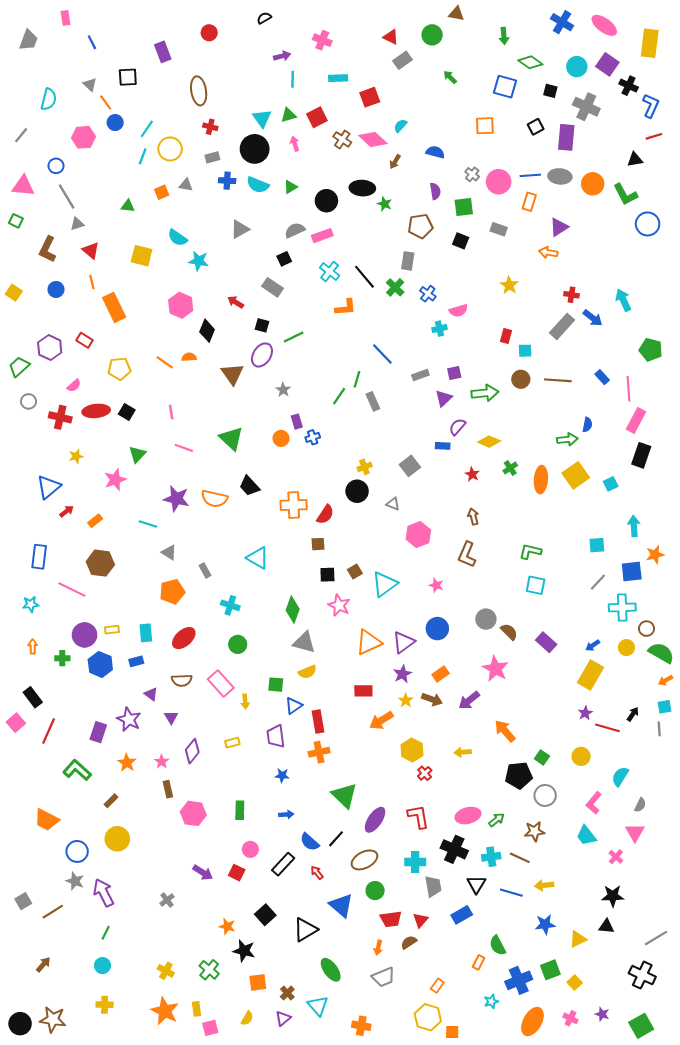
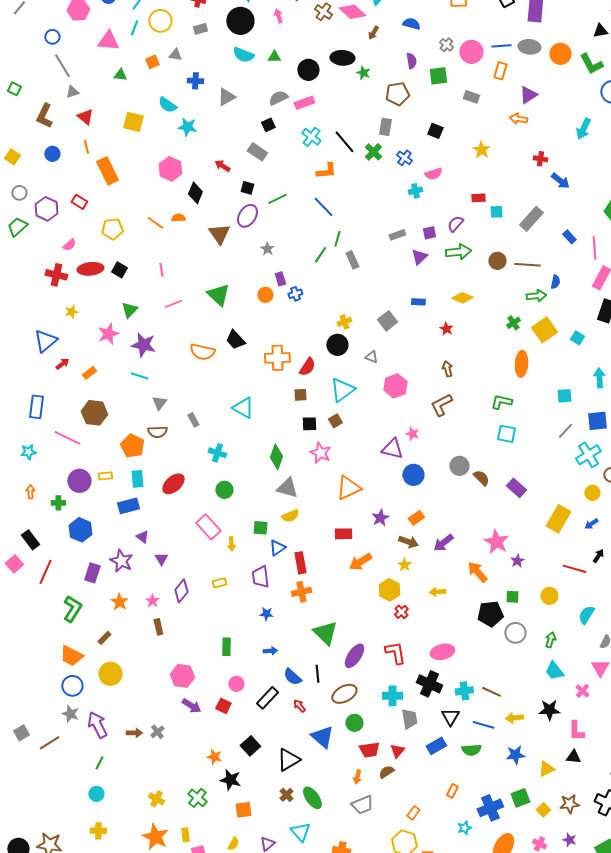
blue cross: (227, 181) -> (195, 81), moved
pink triangle: (23, 186) -> (108, 41), moved
green triangle: (291, 187) -> (274, 57), turned 32
black square: (461, 241) -> (435, 131), moved
cyan arrow: (623, 300) -> (583, 129), moved, turned -130
gray rectangle: (562, 326) -> (531, 219), moved
red rectangle: (506, 336) -> (478, 198), turned 72
blue line: (382, 354) -> (323, 207), moved
brown circle: (521, 379) -> (497, 261), moved
brown line: (558, 380) -> (527, 265), moved
gray circle: (29, 401) -> (19, 193), moved
purple semicircle: (457, 427) -> (455, 224), moved
pink line: (184, 448) -> (173, 304), turned -42
green cross: (510, 468) -> (513, 323), moved
orange ellipse: (541, 480) -> (521, 364), moved
cyan square: (611, 484) -> (577, 338), turned -32
purple star: (176, 499) -> (143, 345), moved
gray triangle: (169, 553) -> (159, 403), turned 35
brown L-shape: (467, 555) -> (441, 405), turned 40
cyan triangle: (385, 584) -> (342, 390), moved
orange pentagon: (172, 592) -> (132, 446), moved, turned -30
cyan cross: (622, 607) -> (588, 455), turned -30
purple triangle: (404, 642) -> (392, 449), moved, turned 50
blue arrow: (593, 645) -> (591, 524), moved
blue rectangle: (136, 661) -> (128, 506), size x1.5
blue hexagon: (100, 664) -> (80, 530), moved
pink star: (495, 669) -> (496, 542), moved
brown semicircle: (182, 680) -> (157, 432), moved
yellow star: (406, 700) -> (404, 565), moved
purple star: (585, 713) -> (517, 561), moved
green square: (542, 757) -> (512, 597), turned -32
green L-shape: (77, 770) -> (72, 609), turned 80
pink L-shape: (594, 803) -> (576, 731), moved, turned -40
pink hexagon: (193, 813) -> (182, 676), moved
orange trapezoid: (46, 820) -> (71, 656), moved
green arrow: (497, 820) -> (550, 640), moved, turned -35
brown star: (535, 831) -> (569, 804), moved
black line: (336, 839) -> (317, 674), turned -48
black star: (613, 896) -> (549, 710), moved
green semicircle: (498, 945) -> (471, 750), moved, turned -66
brown arrow: (43, 964) -> (134, 733), moved, turned 49
brown cross: (287, 993) -> (286, 795), moved

